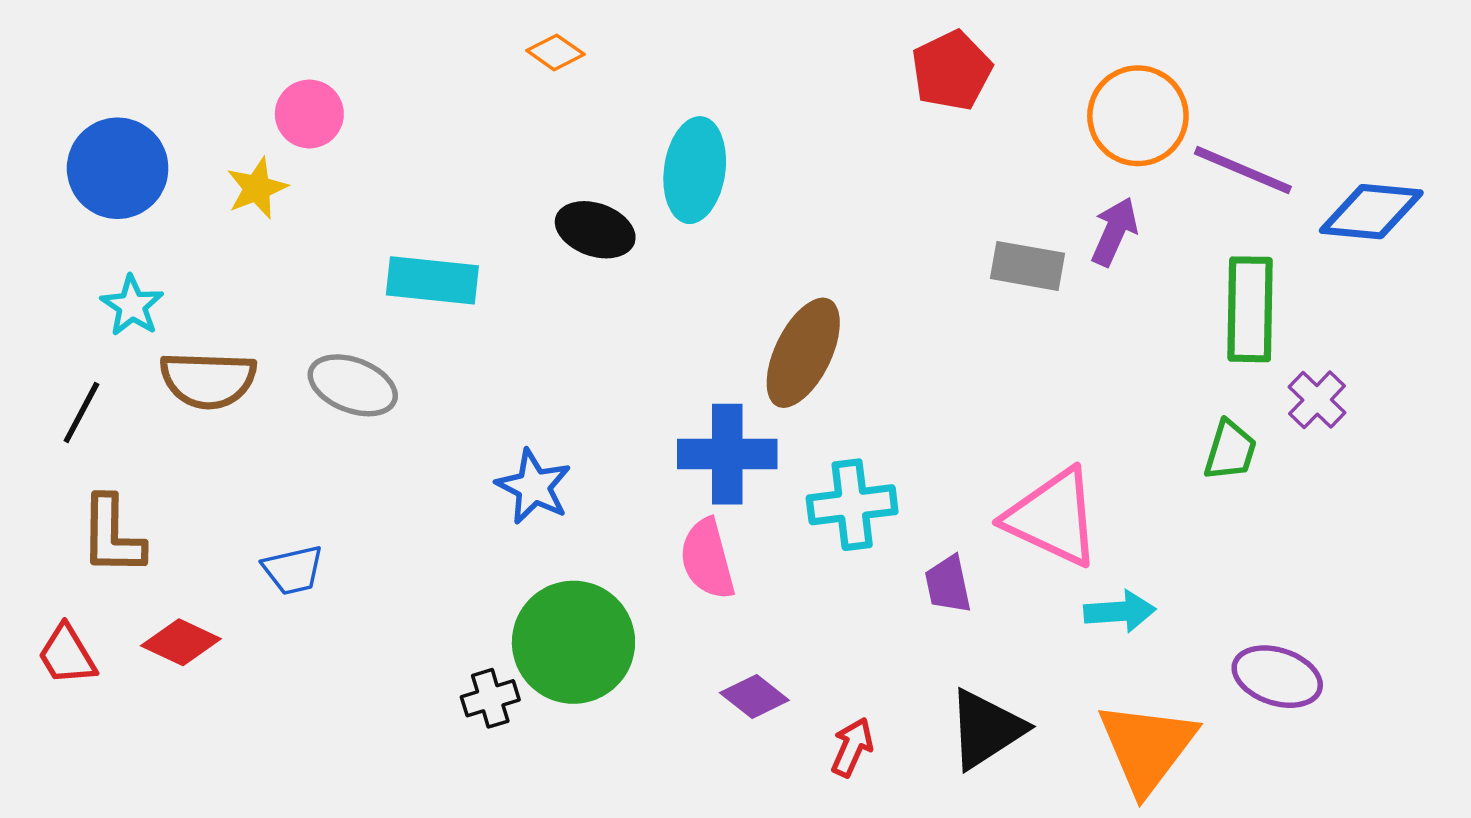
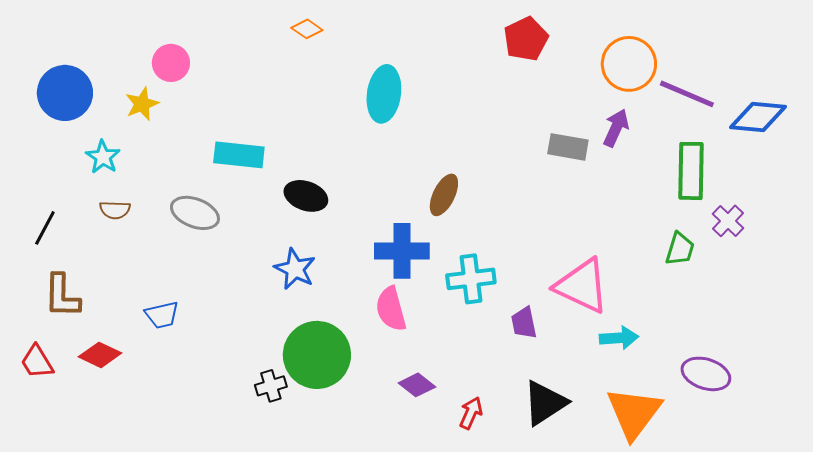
black ellipse: (595, 230) -> (306, 196), moved
cyan star: (132, 306) -> (103, 157), moved
brown ellipse: (803, 353) -> (444, 195), size x0.7
brown semicircle: (208, 380) -> (115, 210), size x0.6

